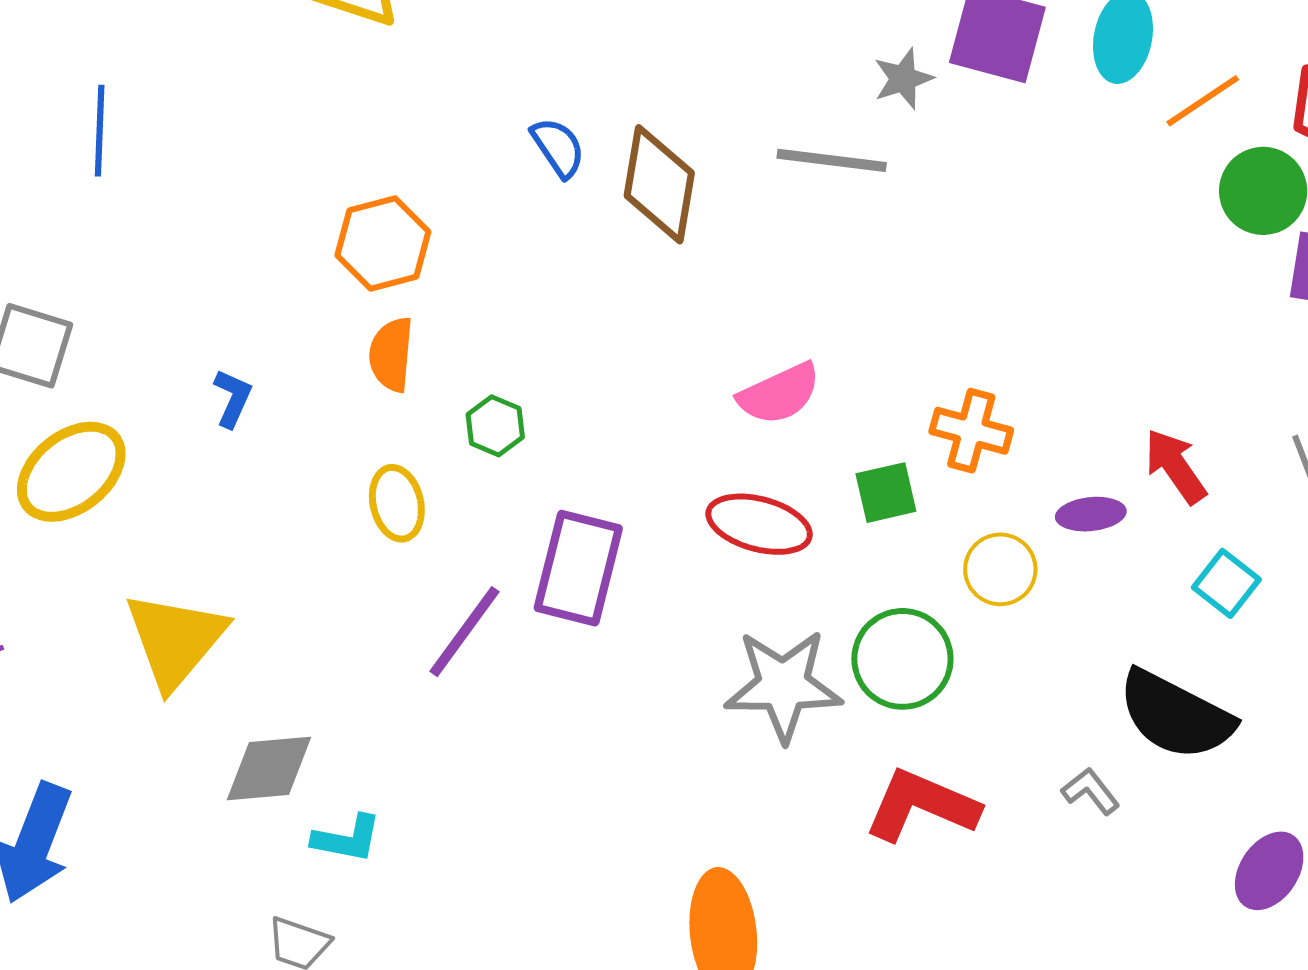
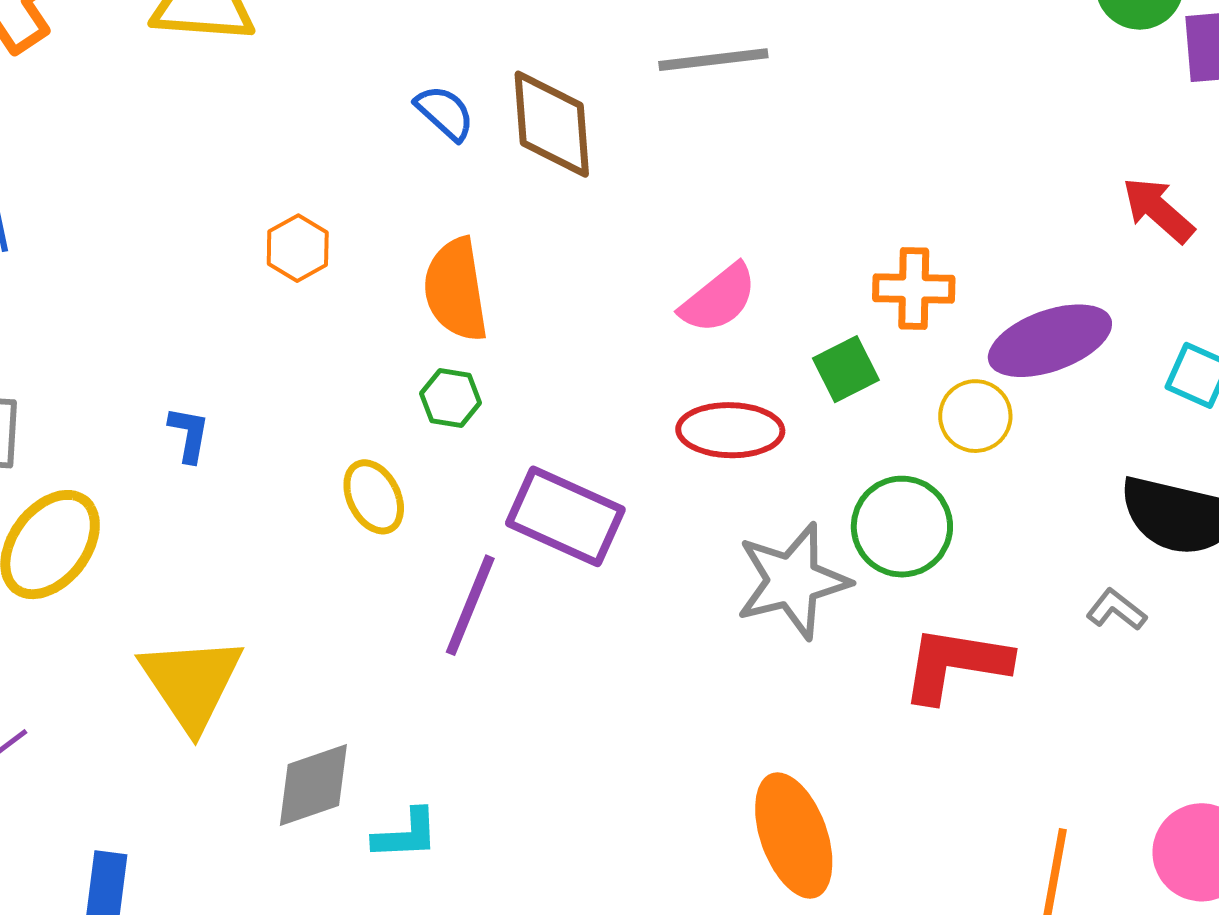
orange hexagon: (383, 244) -> (298, 248), size x0.7
orange semicircle: (391, 354) -> (456, 290), moved, size x1.4
red arrow: (1175, 466) -> (1158, 210), moved
purple ellipse: (1091, 514) -> (1050, 341), size x1.8
purple rectangle: (578, 568) -> (565, 516), turned -66

